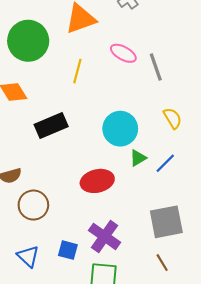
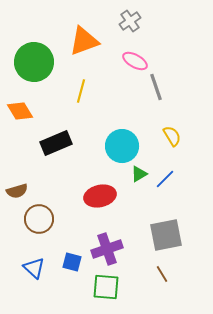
pink ellipse: (123, 53) -> (135, 61), moved
purple cross: (105, 236) -> (107, 249), turned 36

